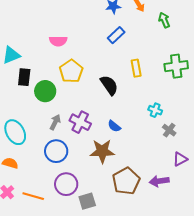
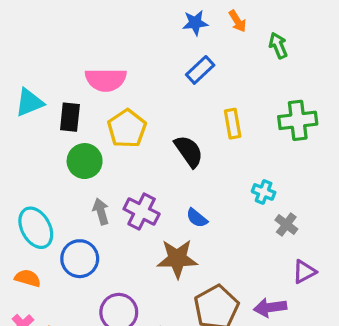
pink semicircle: (58, 41) -> (106, 80), size x1.4
black rectangle: (24, 77) -> (70, 117), moved
gray arrow: (55, 122) -> (101, 211), turned -42
blue circle: (56, 151) -> (80, 259), moved

